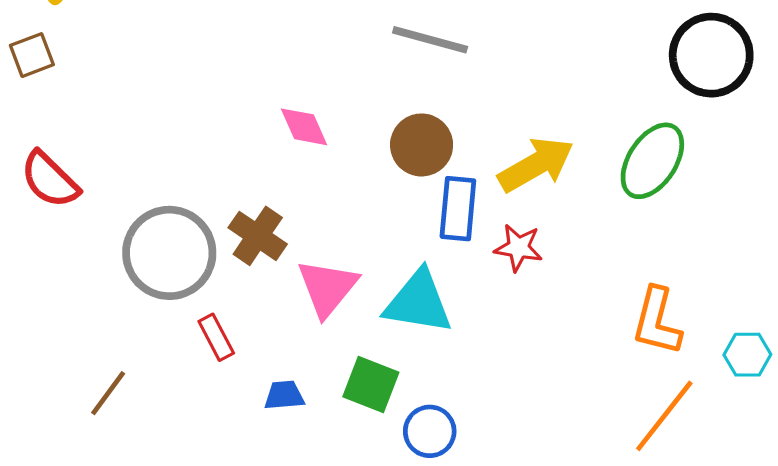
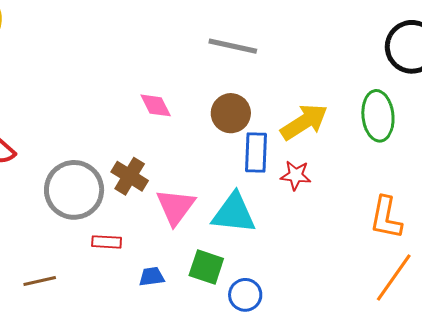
green ellipse: (652, 161) -> (378, 116), turned -36
red rectangle: (216, 337) -> (107, 242), turned -56
brown line: (108, 393) -> (40, 281), turned 44

